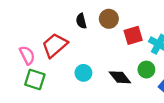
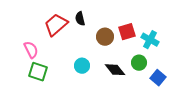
brown circle: (109, 19) -> (105, 37), moved
red trapezoid: (55, 45) -> (56, 25), moved

